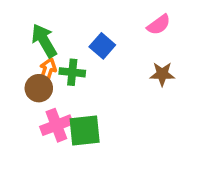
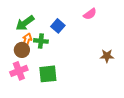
green arrow: (44, 41) -> (25, 23), turned -96
brown star: (162, 74) -> (107, 56), moved
pink cross: (56, 125) -> (19, 71), moved

